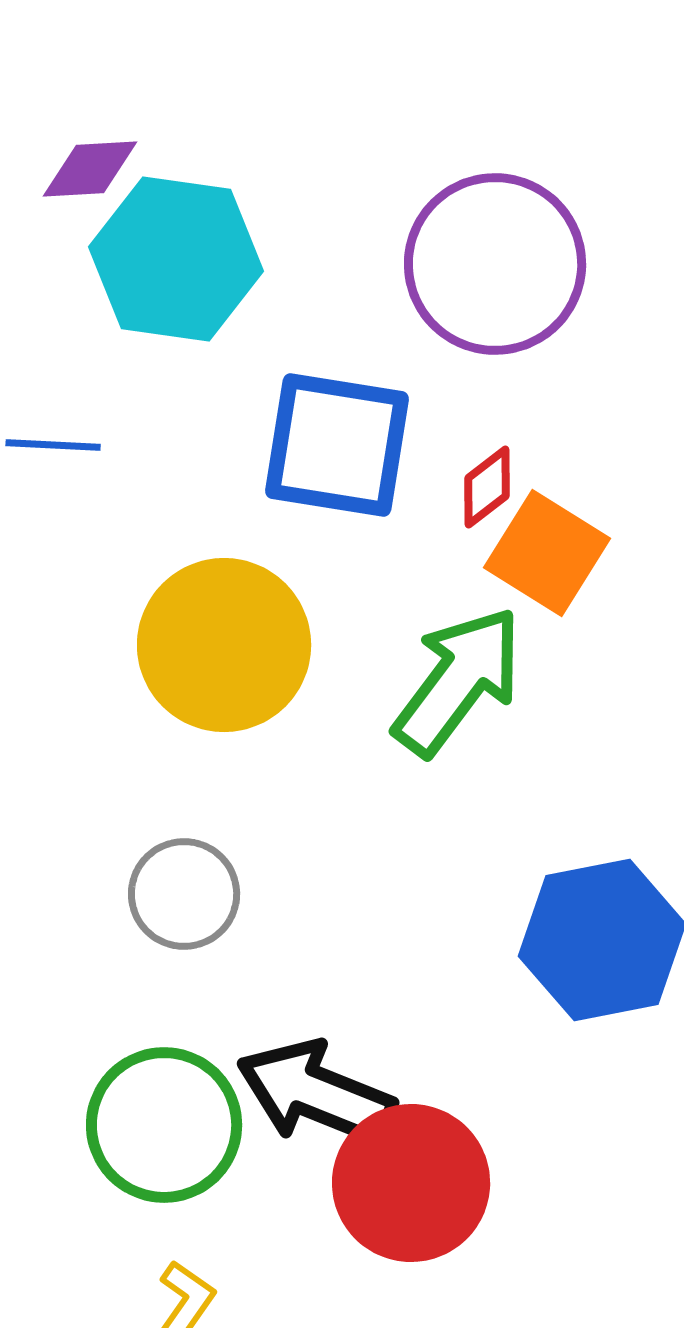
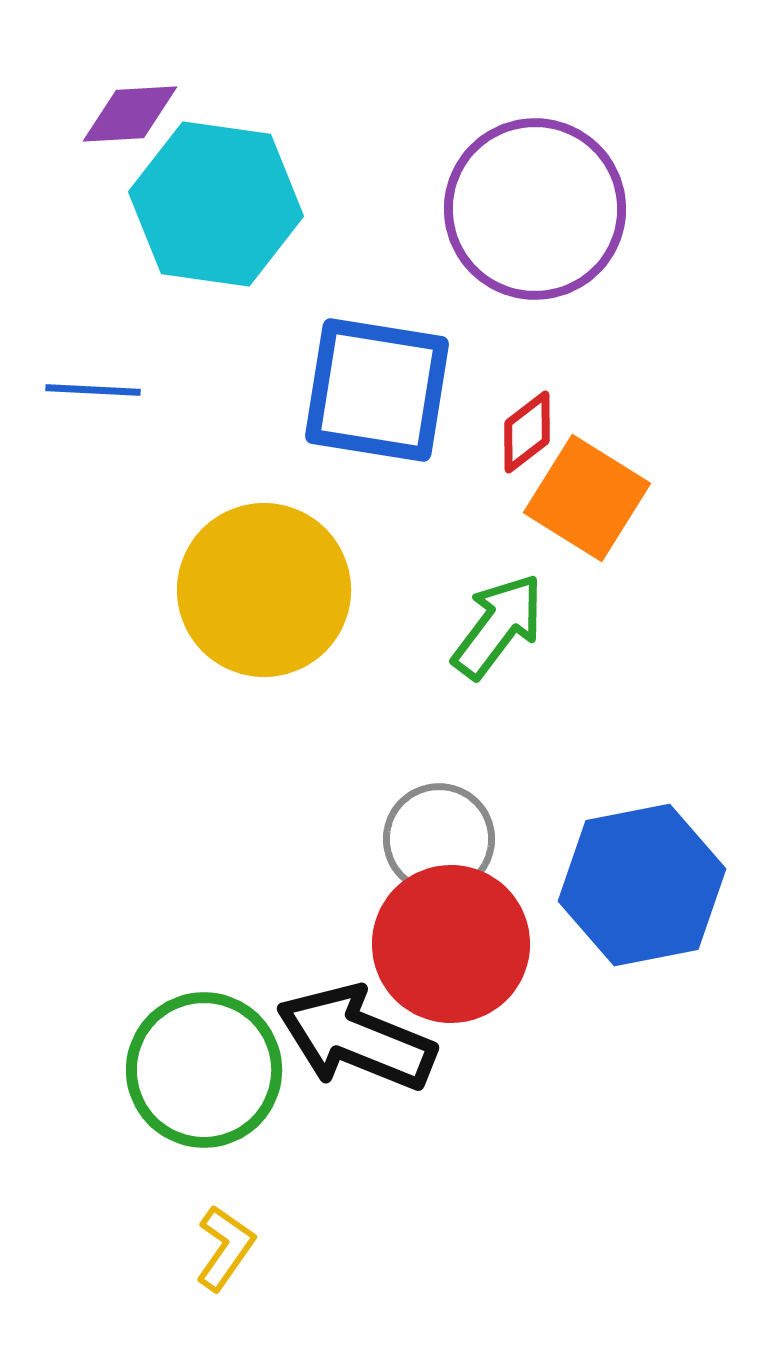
green arrow: (458, 681) -> (498, 626), size x0.7
gray circle: (184, 894) -> (439, 839), moved
red circle: (411, 1183) -> (451, 944), moved

